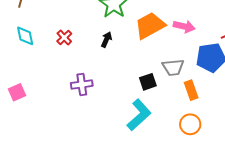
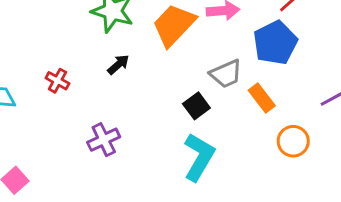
black arrow: (106, 39) -> (118, 64), turned 42
orange circle: (190, 124) -> (293, 141), moved

